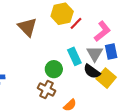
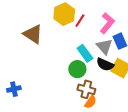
green circle: (54, 69) -> (77, 69), moved
brown cross: (47, 89) -> (86, 89), moved

